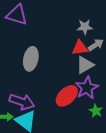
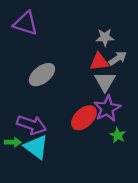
gray ellipse: (31, 59) -> (42, 75), turned 40
gray triangle: (85, 65) -> (105, 82), turned -30

